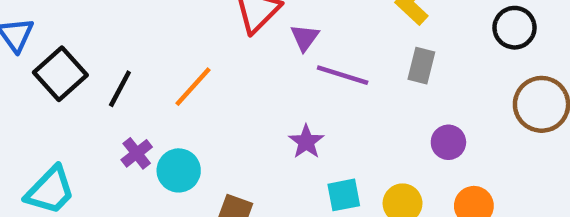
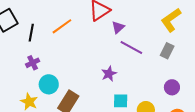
orange line: (193, 87) -> (62, 26), moved
black line: (120, 89) -> (31, 33), turned -30
cyan circle: (179, 170) -> (49, 84), moved

